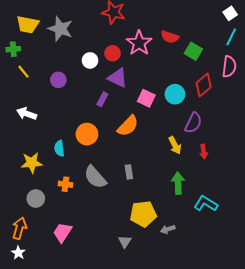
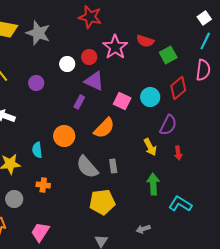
green square: (193, 51) -> (168, 55), turned 30
gray rectangle: (129, 172) -> (113, 166), moved
gray semicircle: (95, 177) -> (87, 167), moved
yellow pentagon: (143, 214) -> (102, 202), moved

